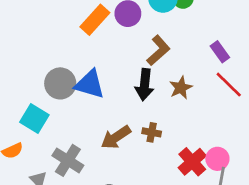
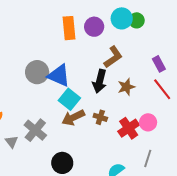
orange rectangle: (95, 20) -> (69, 28), turned -55
cyan square: (34, 119) -> (69, 99), moved
pink circle: (217, 159) -> (148, 122), moved
red cross: (192, 162) -> (129, 128), moved

